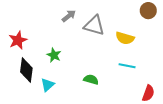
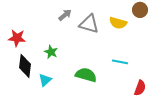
yellow semicircle: (125, 38) -> (118, 23), moved
red star: (18, 40) -> (17, 38), turned 30
green semicircle: (91, 79) -> (86, 75), size x1.5

